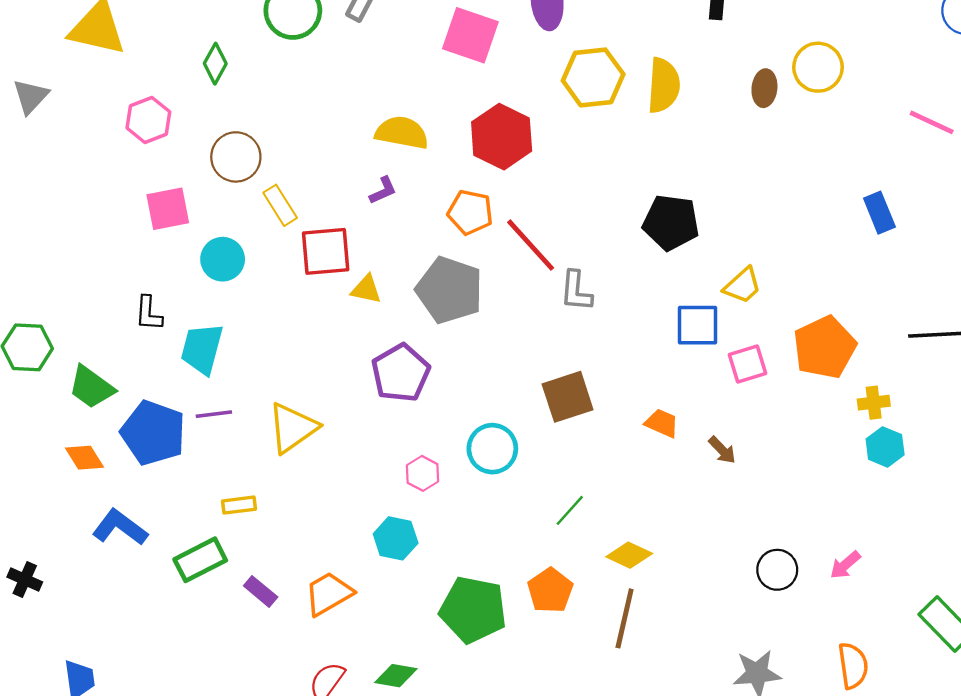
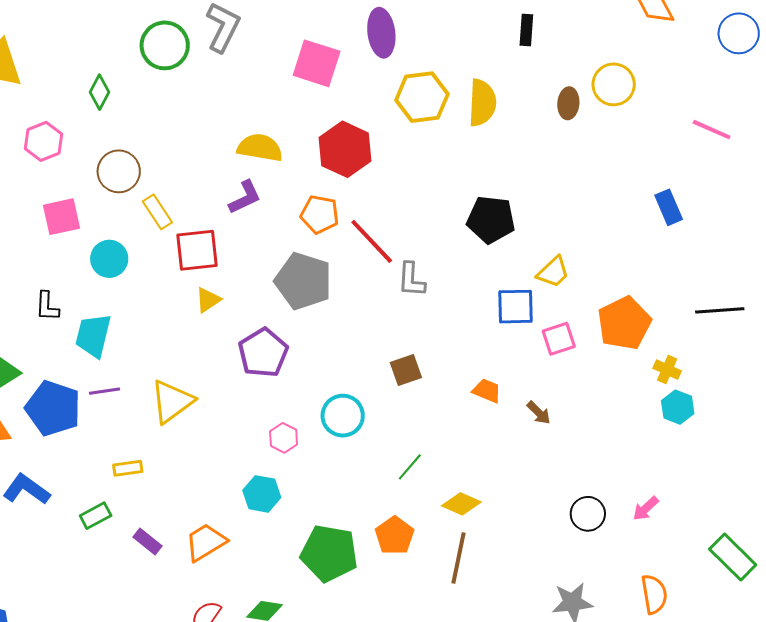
purple L-shape: (383, 190) -> (245, 197), size x1.4
yellow triangle: (366, 289) -> (208, 300), moved, turned -44
brown square: (568, 397) -> (406, 370), size x0.7
yellow cross: (874, 403) -> (667, 370), turned 32
green rectangle: (200, 560) -> (96, 516), size x0.7

